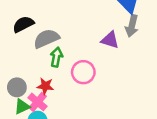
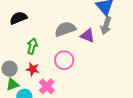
gray semicircle: (46, 39) -> (65, 29), moved
green arrow: (56, 57) -> (32, 46), moved
pink cross: (38, 102) -> (47, 86), moved

